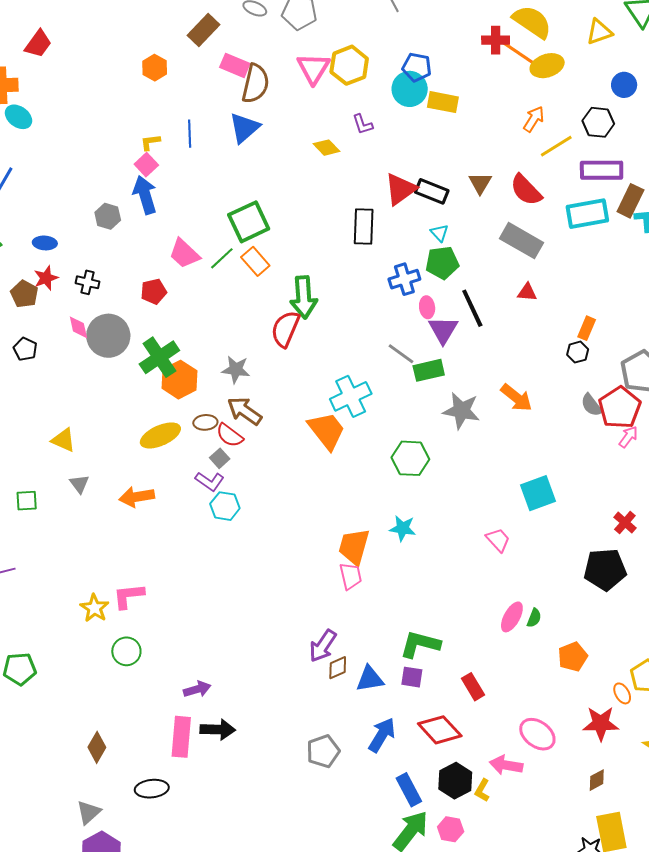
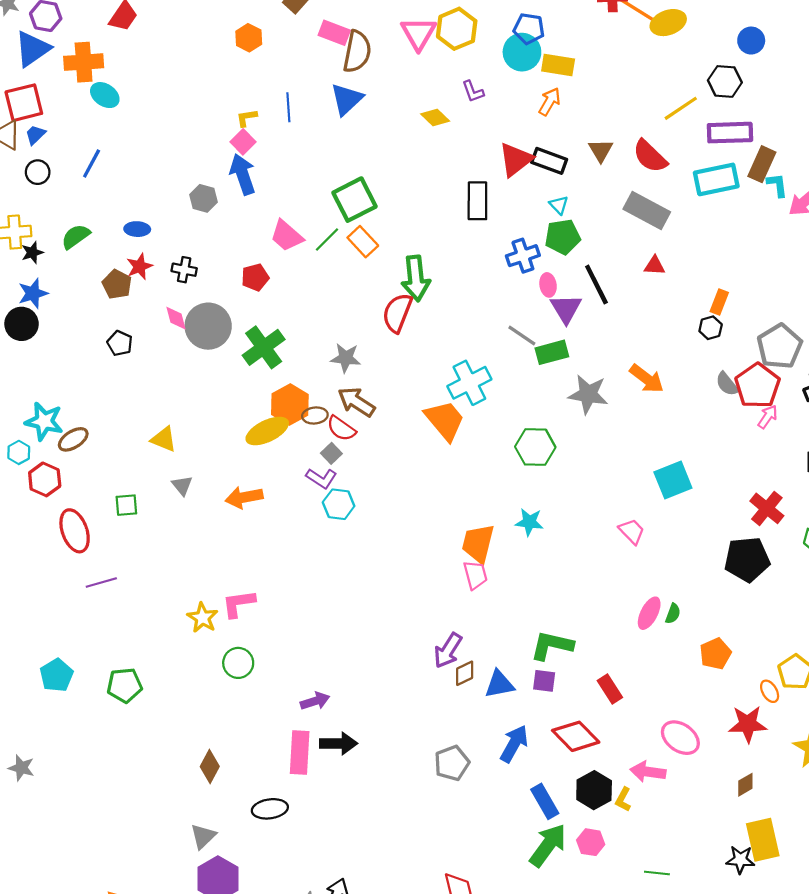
orange arrow: (534, 119) -> (550, 102), moved
orange hexagon: (179, 380) -> (290, 405), moved
red cross: (625, 523) -> (767, 508), size x1.4

